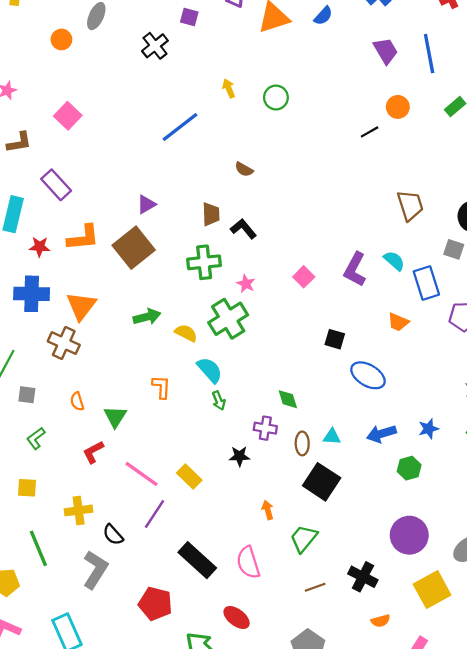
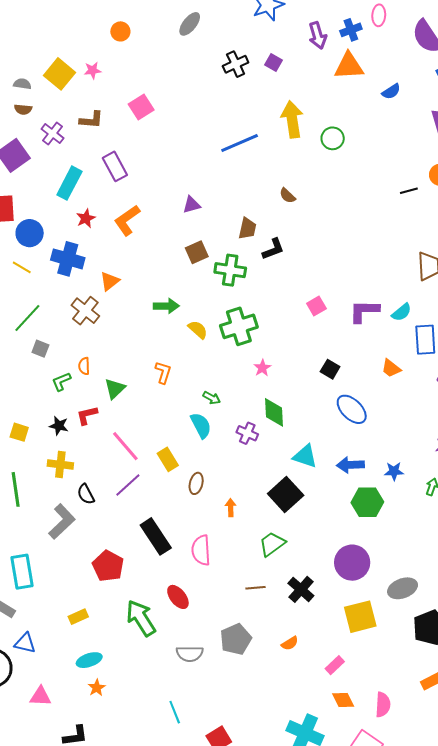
blue semicircle: (323, 16) -> (391, 91), moved
purple square: (189, 17) -> (273, 62), moved
orange circle: (61, 39) -> (120, 31), moved
yellow arrow: (229, 88) -> (292, 119), size x2.0
black L-shape: (243, 229) -> (273, 249), turned 95
orange L-shape: (83, 238) -> (127, 220), turned 136
red star: (40, 247) -> (86, 218), turned 30
brown square: (134, 248) -> (197, 252), moved, size x0.6
cyan semicircle: (394, 261) -> (402, 312), turned 85
purple L-shape: (355, 269) -> (364, 311), turned 48
pink star: (246, 284) -> (262, 368), moved
orange triangle: (81, 306) -> (110, 281), size x0.7
cyan semicircle: (210, 370) -> (201, 425), moved
green diamond: (288, 399) -> (274, 412), size x1.4
green arrow: (219, 401) -> (212, 398), turned -54
cyan triangle: (332, 437) -> (305, 456), size x1.5
green L-shape: (36, 438) -> (61, 382), moved
brown ellipse: (302, 443) -> (196, 483), moved
black star: (239, 456) -> (59, 426), moved
green hexagon: (409, 468) -> (367, 502), size x1.4
green trapezoid: (304, 538) -> (272, 544), moved
orange semicircle: (381, 621) -> (290, 643), moved, turned -30

